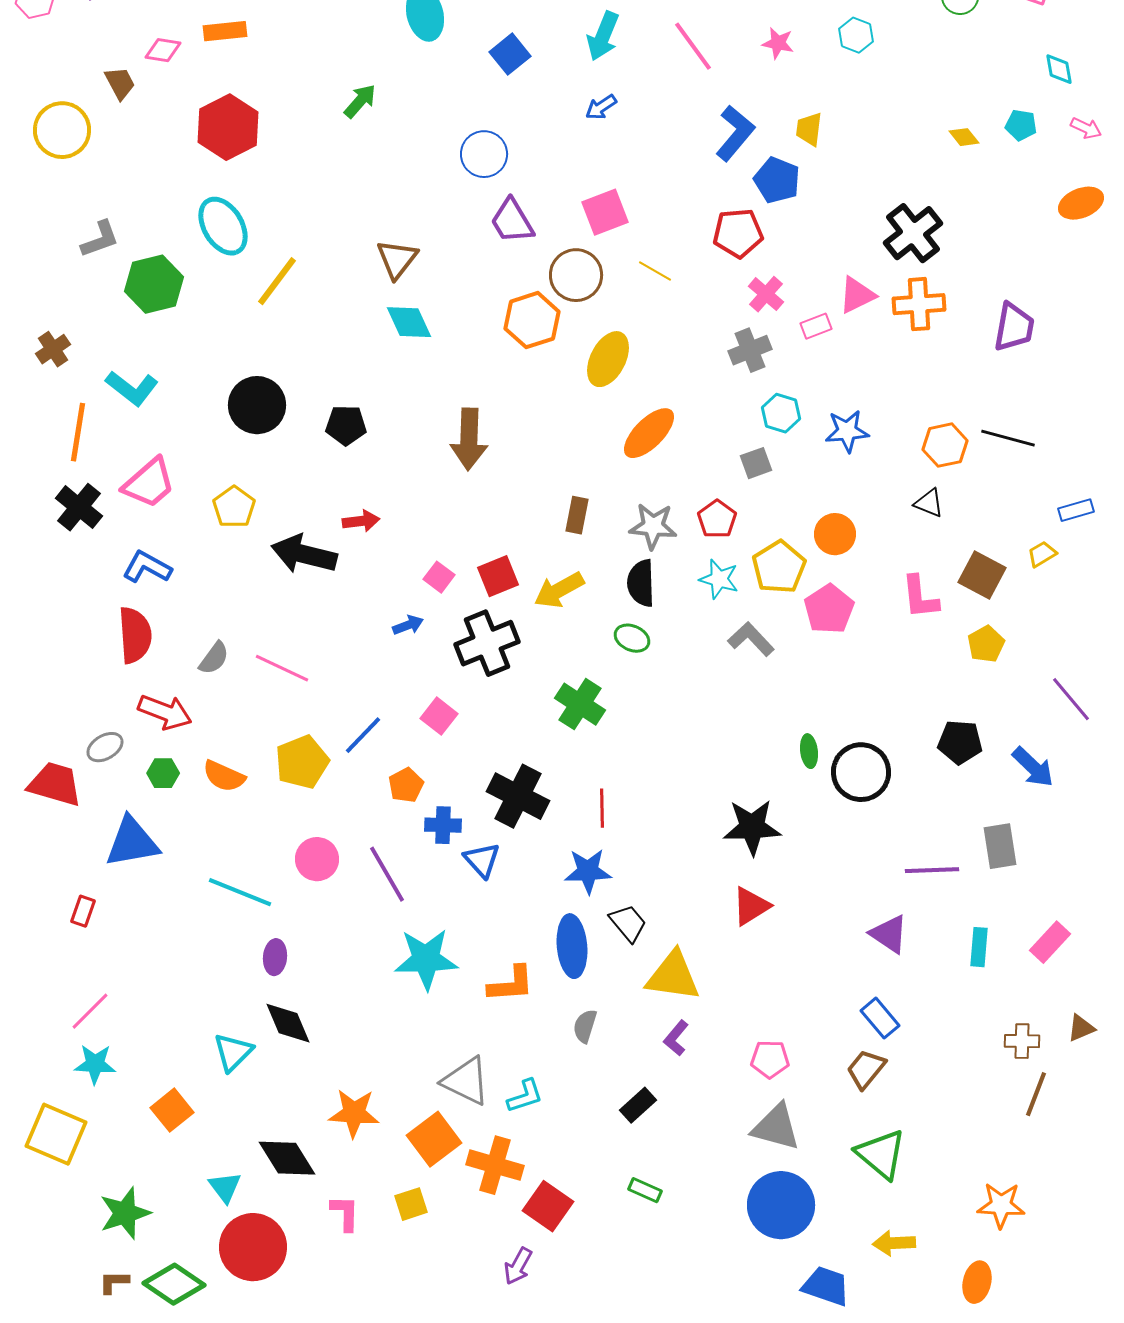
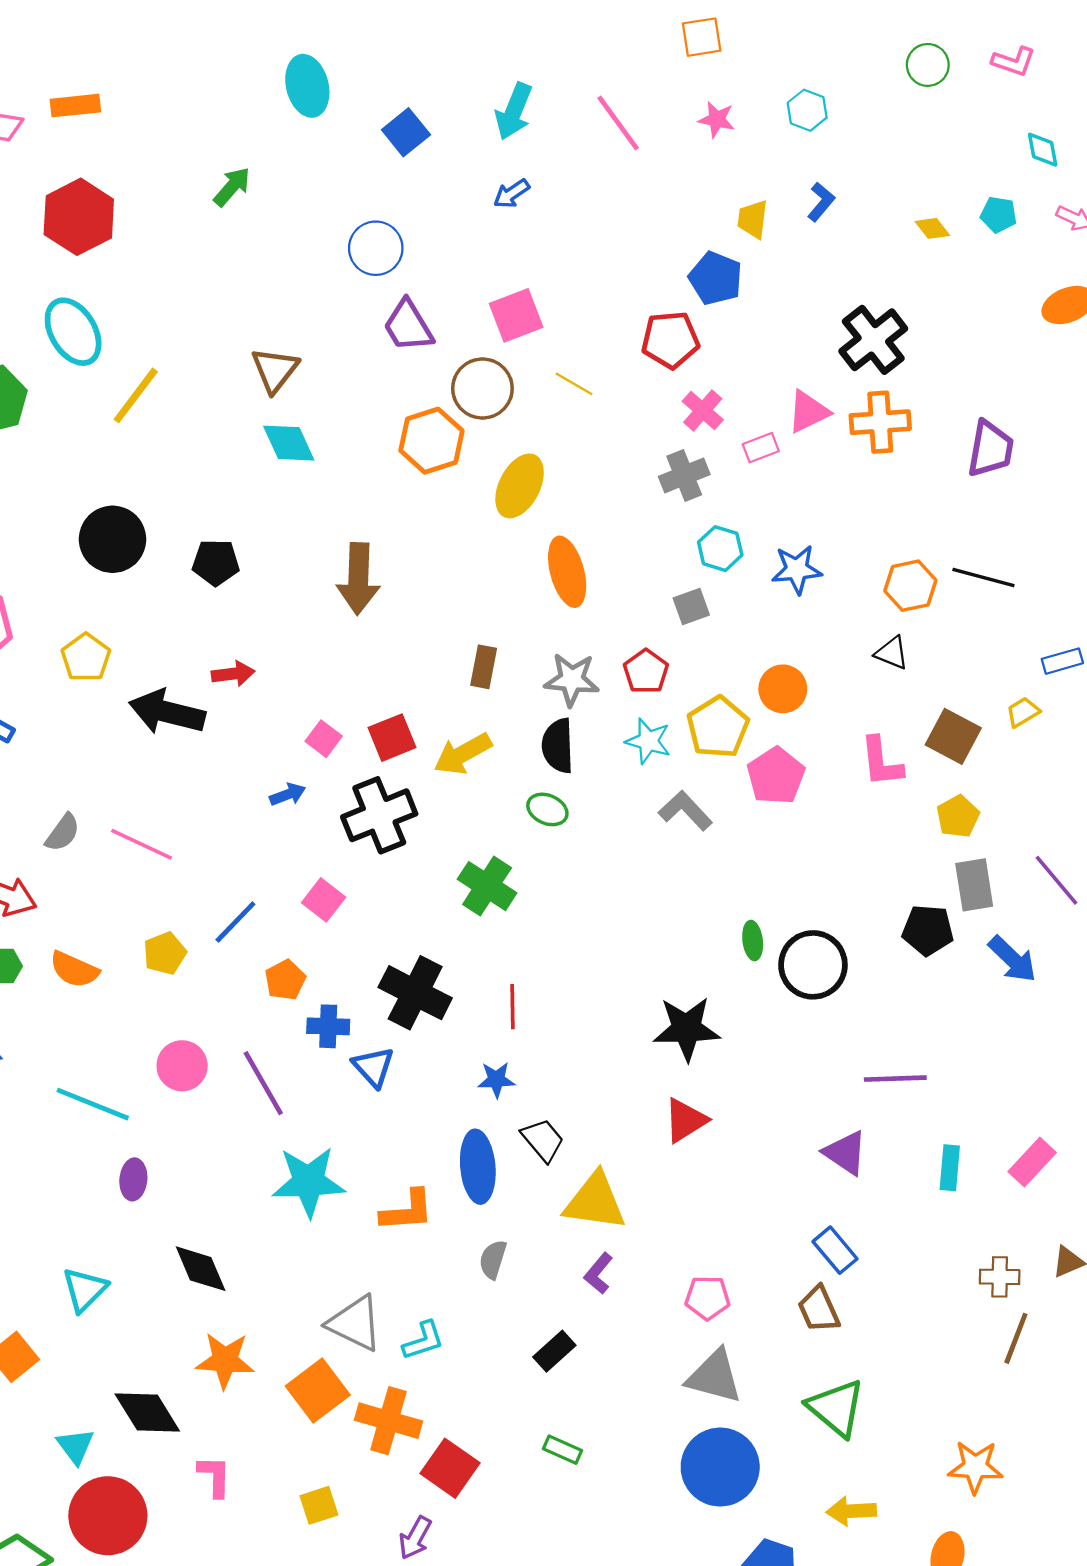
blue L-shape: (735, 133) -> (821, 202), moved, size x0.6
orange ellipse: (649, 433) -> (567, 572), turned -60
yellow pentagon: (302, 762) -> (165, 953), size x0.7
gray rectangle: (1000, 846) -> (974, 885), moved
blue star: (588, 871) -> (496, 1080), size x0.7
black diamond: (288, 1023) -> (201, 1269), moved
brown trapezoid: (866, 1069) -> (819, 1309), turned -63
yellow square: (411, 1204) -> (319, 1505), moved

